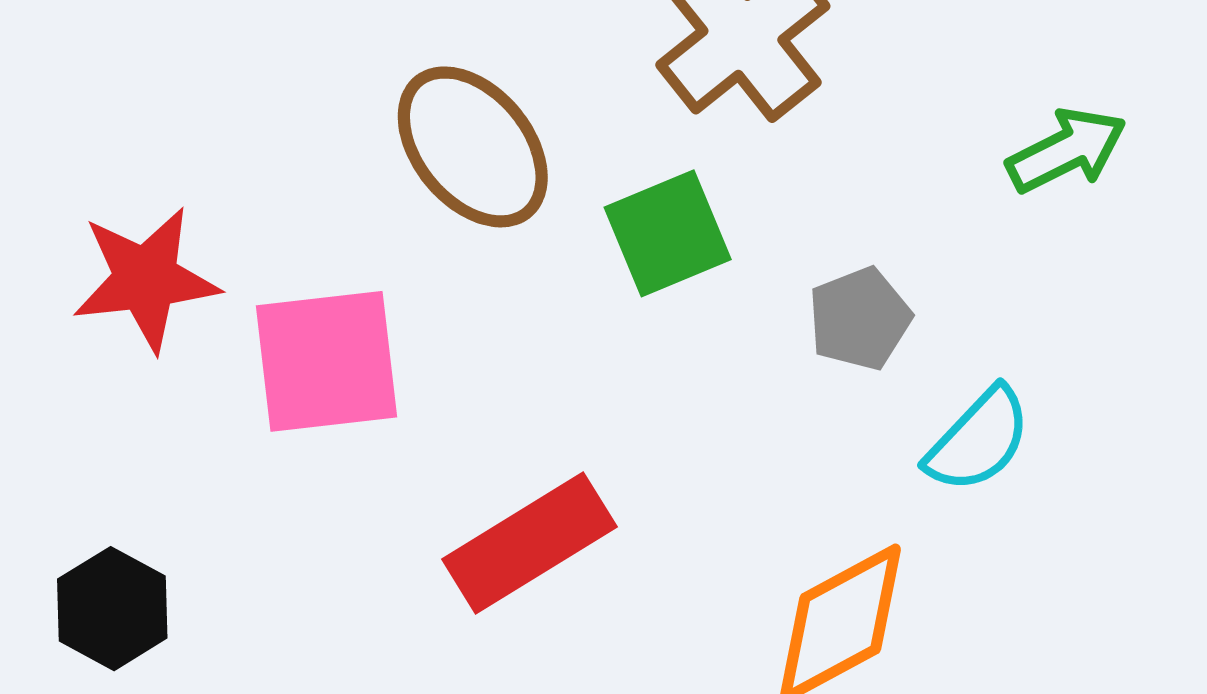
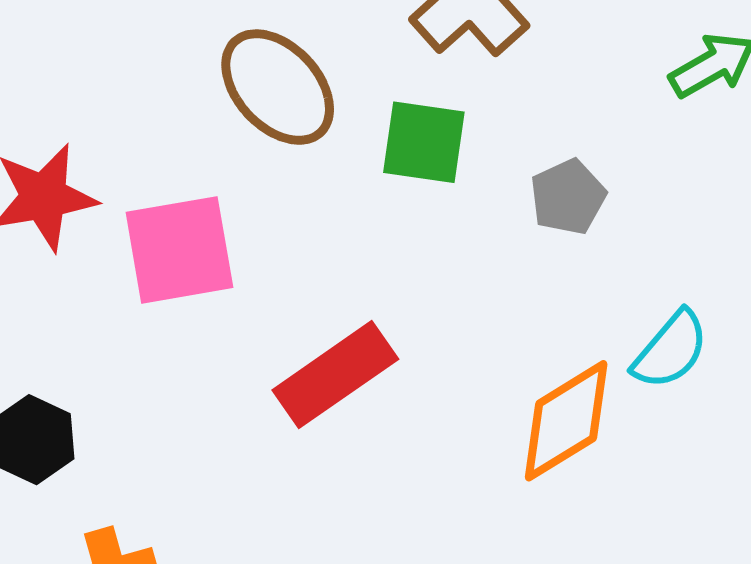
green square: (668, 233) -> (424, 142), turned 34
cyan semicircle: (978, 440) -> (671, 350), moved

